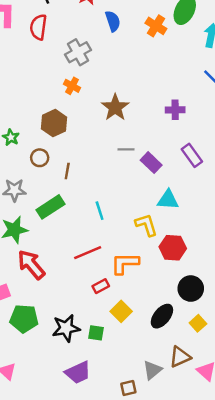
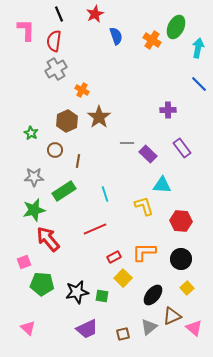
gray cross: (78, 52) -> (56, 69), moved
brown star: (115, 107) -> (99, 117), moved
red hexagon: (173, 248) -> (181, 221), moved
orange L-shape: (125, 263) -> (144, 252), moved
red rectangle: (101, 286) -> (114, 257), moved
black ellipse: (162, 316) -> (153, 295), moved
brown square: (128, 388) -> (123, 334), moved

